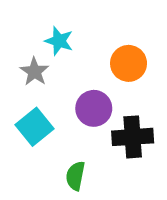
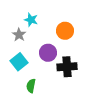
green semicircle: (75, 176) -> (31, 86), moved

